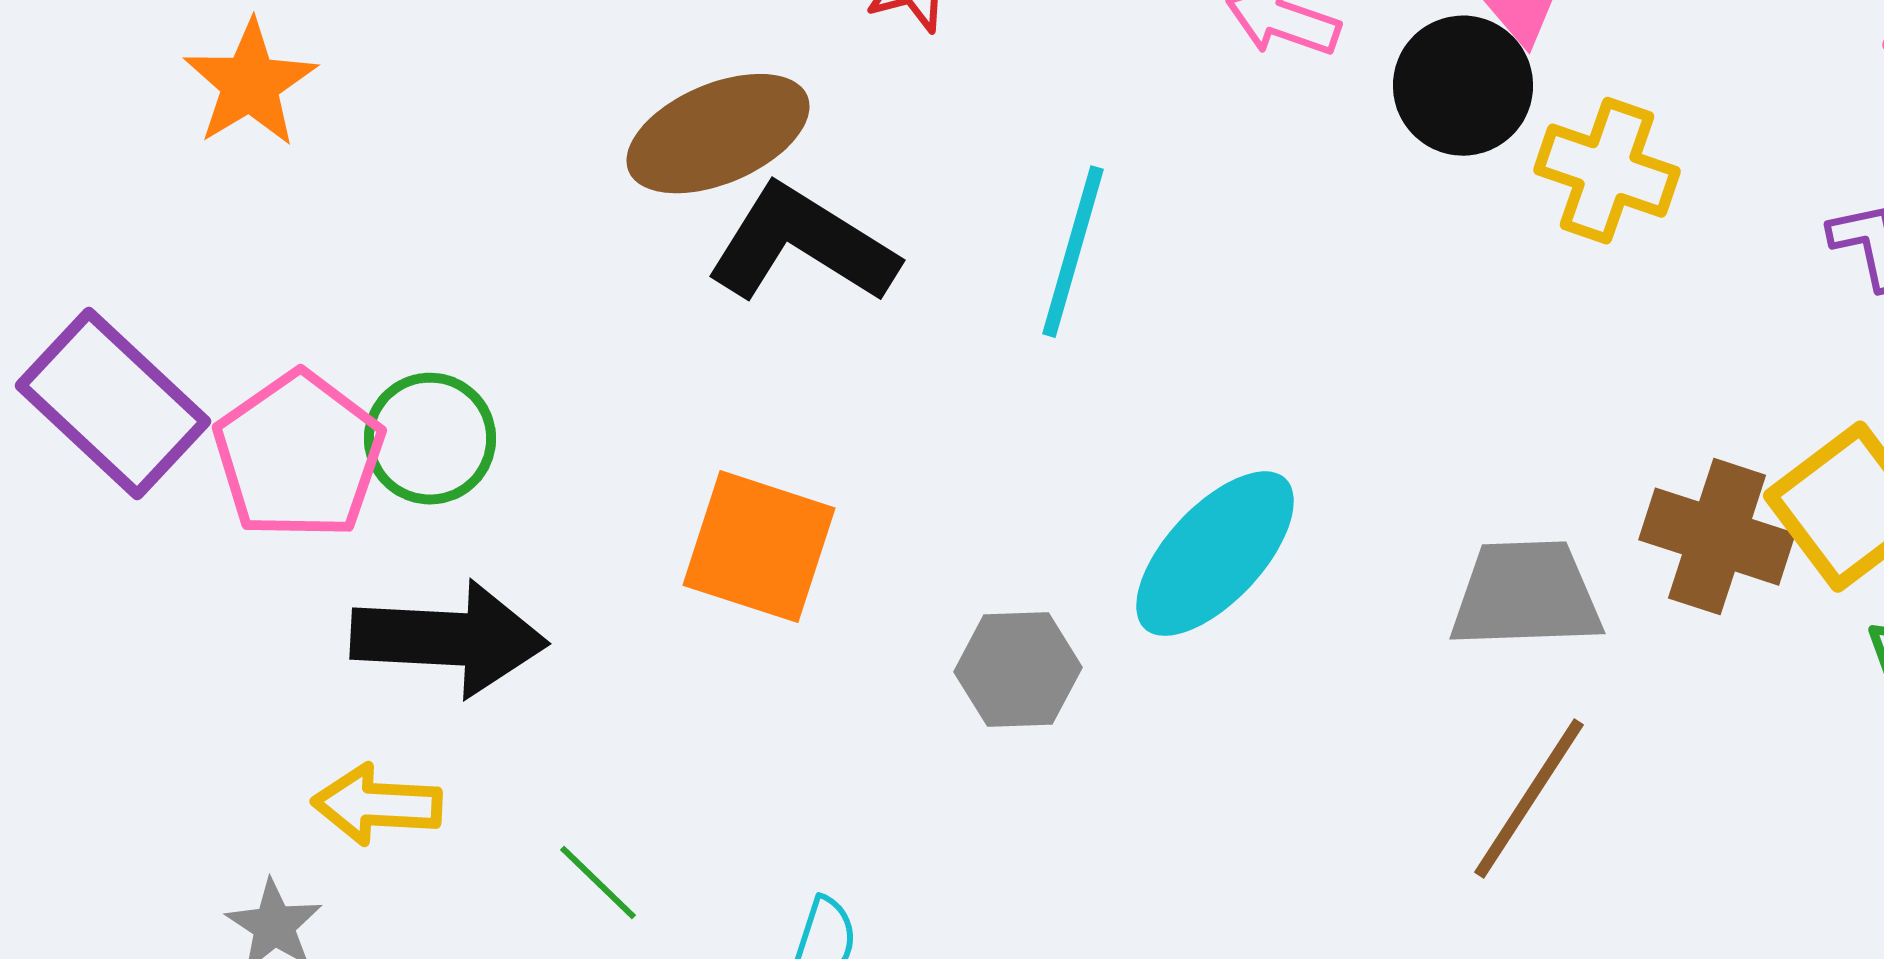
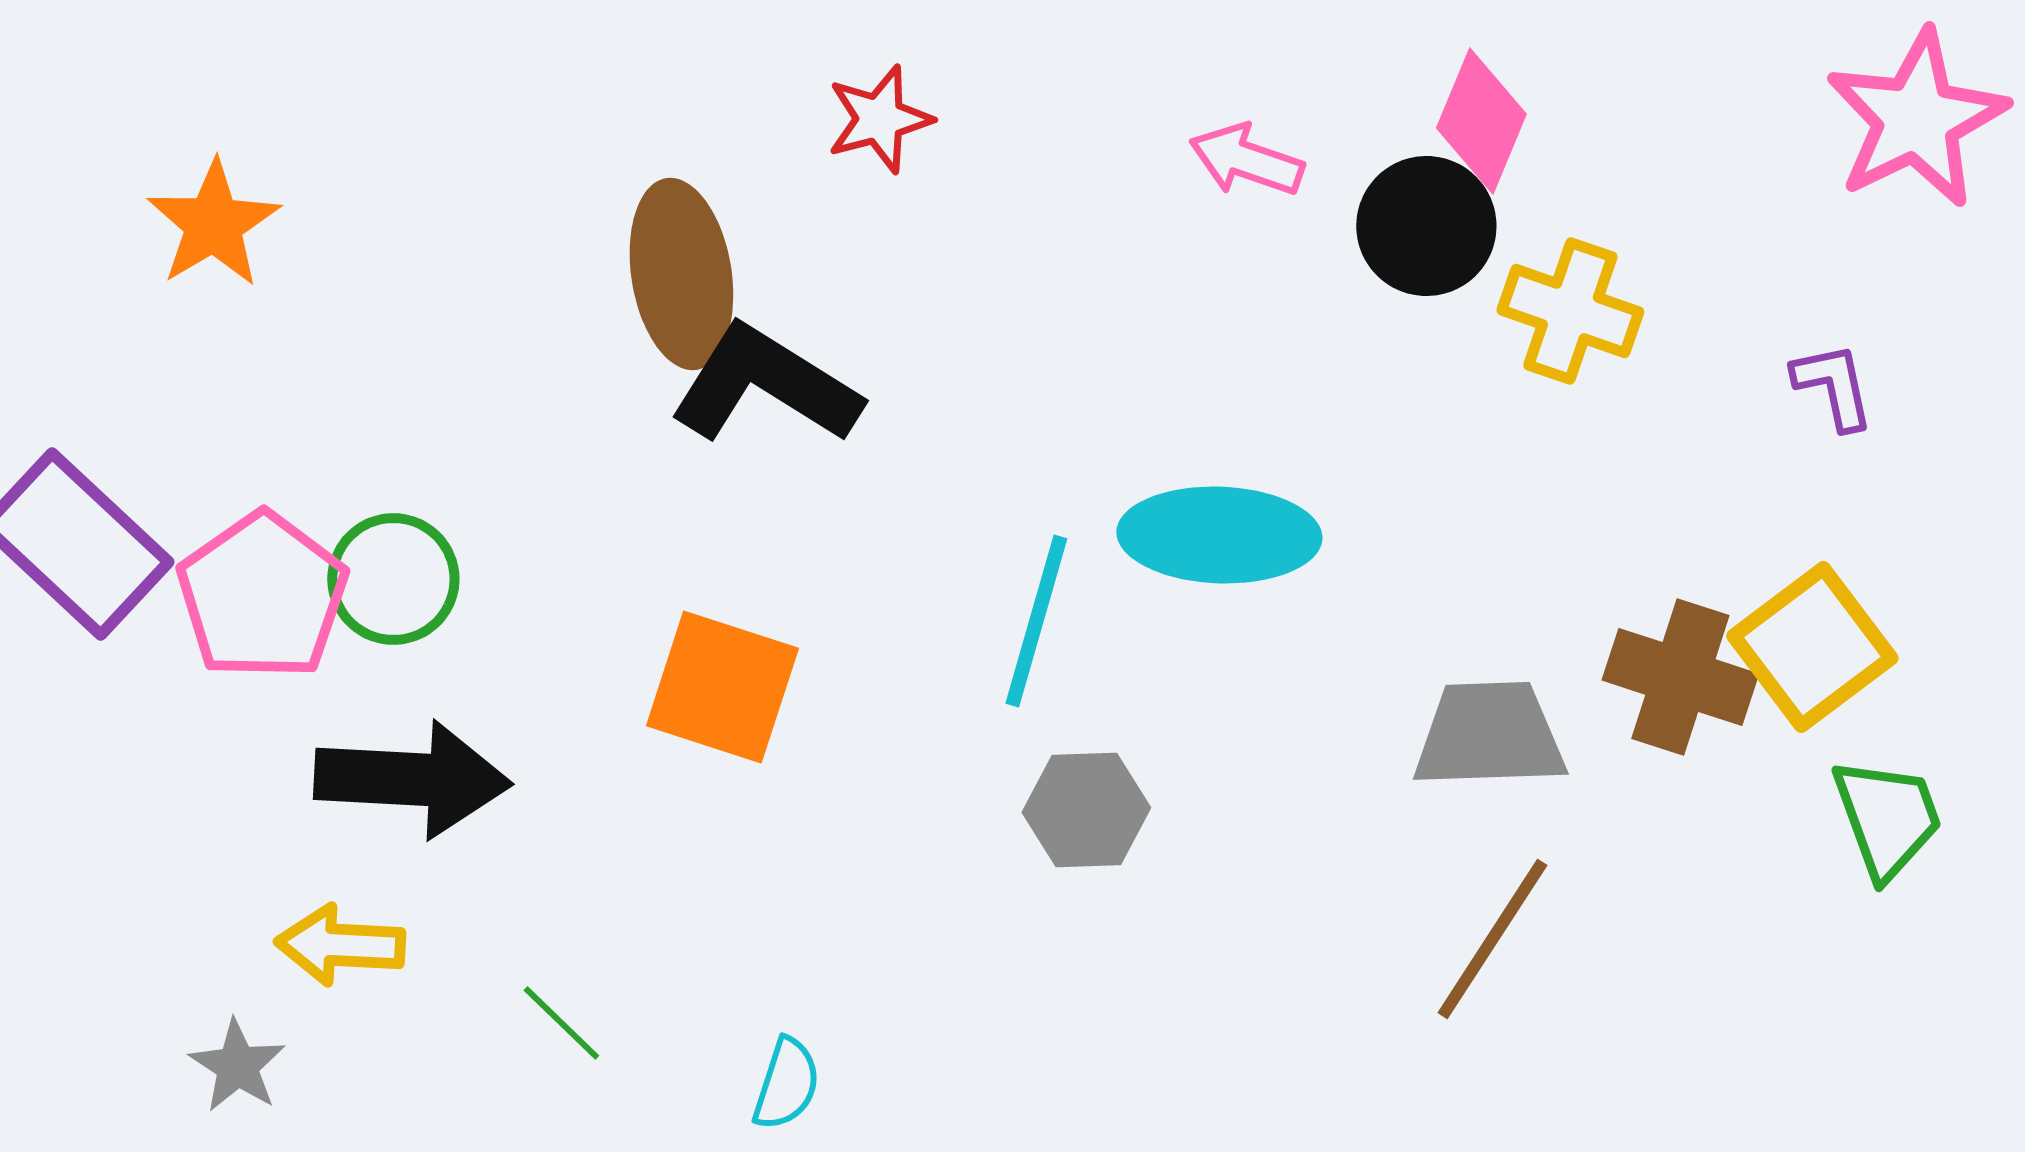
brown ellipse: (718, 134) -> (681, 274), turned -76
cyan line: (1073, 252) -> (1036, 621), moved
cyan ellipse: (1215, 554) -> (1219, 535), moved, turned 49
gray hexagon: (1018, 670) -> (1086, 810), moved

